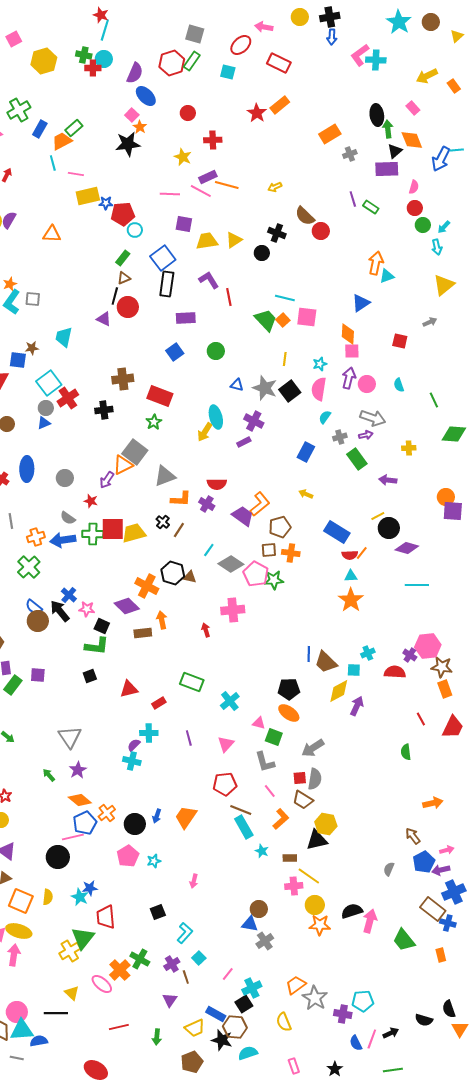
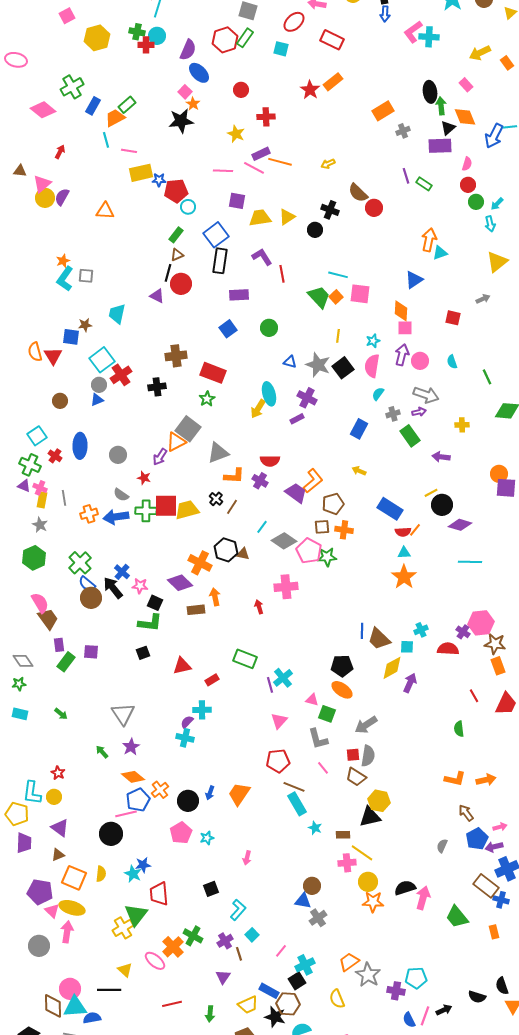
green cross: (29, 567) -> (80, 563), moved
purple line: (189, 738) -> (270, 685), moved
orange L-shape: (281, 819) -> (455, 779), moved, turned 55

